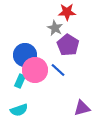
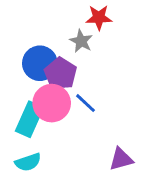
purple pentagon: (68, 45) -> (61, 74), moved
blue circle: (25, 55) -> (40, 63), moved
cyan rectangle: (20, 81) -> (30, 119), size x1.6

